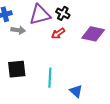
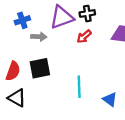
black cross: (63, 13) -> (87, 13), turned -32
black square: (17, 69) -> (40, 68), moved

